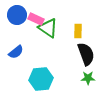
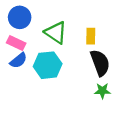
pink rectangle: (36, 19) -> (16, 43), moved
cyan hexagon: (41, 79) -> (48, 65), moved

